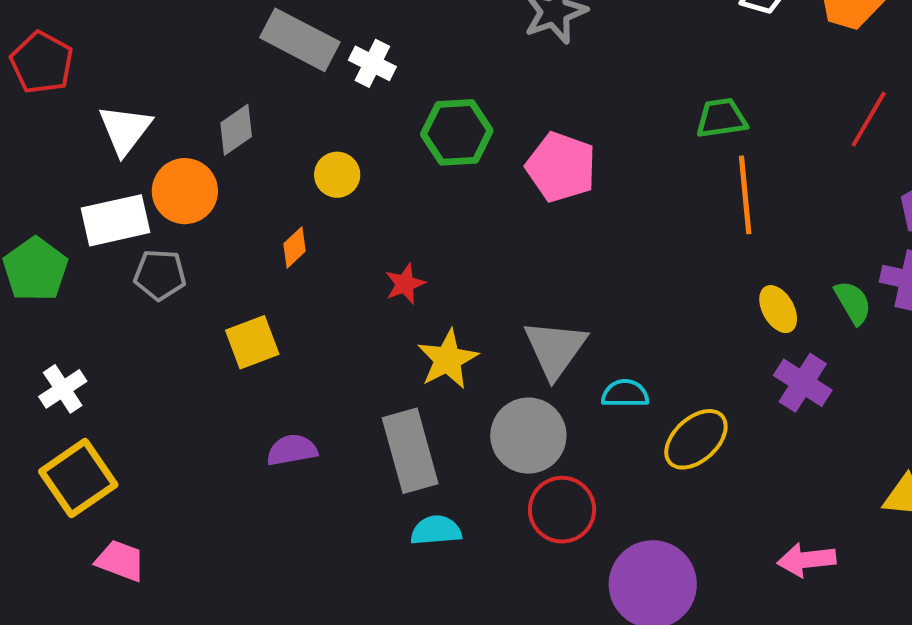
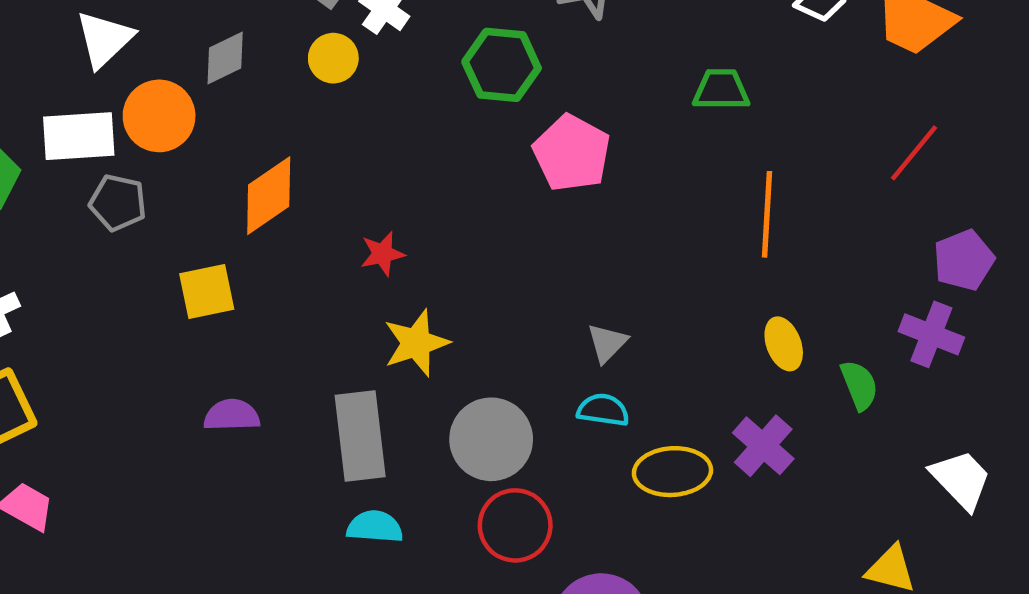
green trapezoid: (721, 118) -> (721, 90), moved
green hexagon: (457, 132) -> (502, 65), moved
yellow circle: (337, 175) -> (333, 58), moved
orange diamond: (294, 247) -> (269, 196), size x1.8
green semicircle: (853, 302) -> (859, 385), moved
gray triangle: (555, 349) -> (607, 343), moved, size x0.6
purple cross: (803, 383) -> (763, 446), moved
yellow ellipse: (696, 439) -> (672, 472), turned 30

